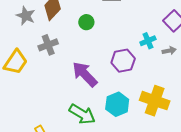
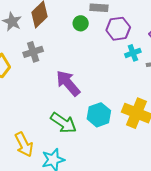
green circle: (86, 22) -> (81, 23), moved
purple hexagon: (123, 61) -> (118, 29), moved

